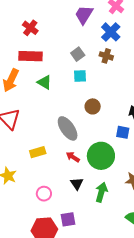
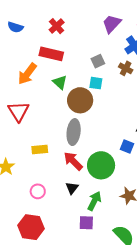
brown circle: (93, 106) -> (80, 100), moved, size x1.6
gray ellipse: (68, 128) -> (74, 132), turned 30
red arrow: (73, 157) -> (73, 161), size x1.5
purple square: (68, 219) -> (86, 223), moved

